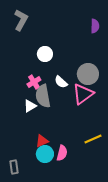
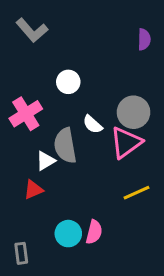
gray L-shape: (21, 20) -> (32, 30), turned 110
pink cross: (34, 82) -> (26, 114), moved, size x1.5
yellow line: (93, 139) -> (137, 193), moved
red triangle: (42, 141) -> (33, 190), moved

